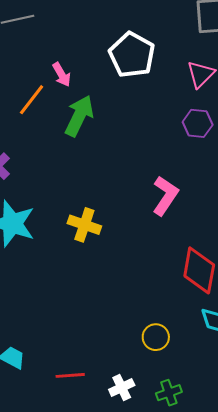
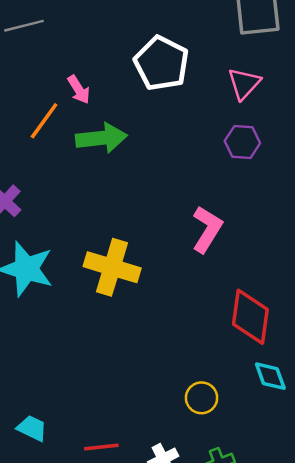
green arrow: (79, 116) -> (101, 138), turned 60
yellow cross: (84, 225) -> (112, 267), size x1.4

